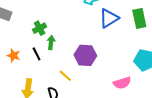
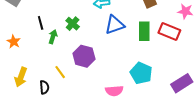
green cross: (40, 28) -> (73, 24), moved, turned -32
black line: (37, 54) -> (41, 23), moved

